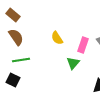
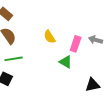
green triangle: (73, 63) -> (66, 62), turned -40

